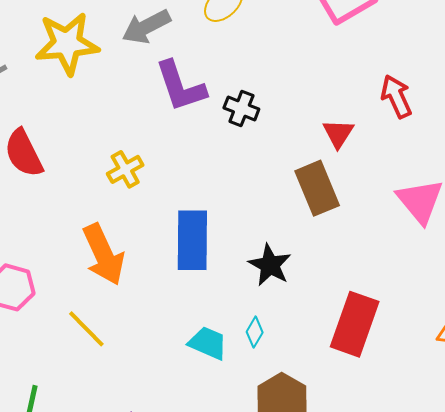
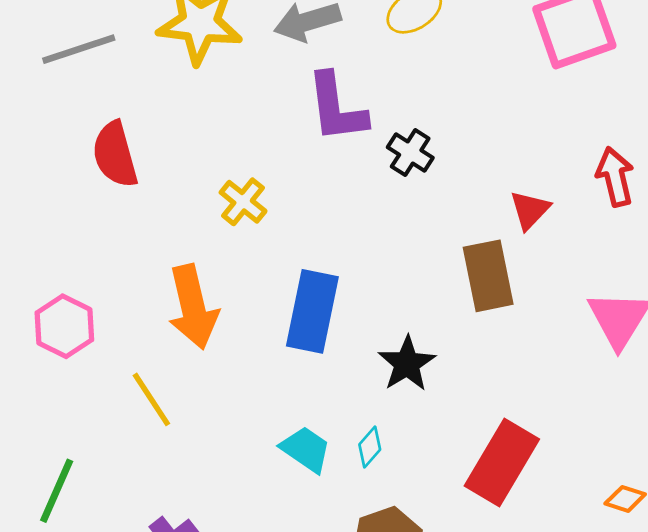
yellow cross: (125, 169) -> (243, 202), turned -33

